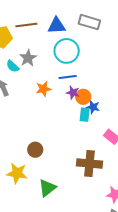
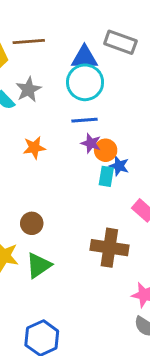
blue triangle: (57, 26) -> (84, 58), moved
orange star: (43, 89) -> (34, 148), moved
green triangle: (47, 188) -> (39, 265), moved

